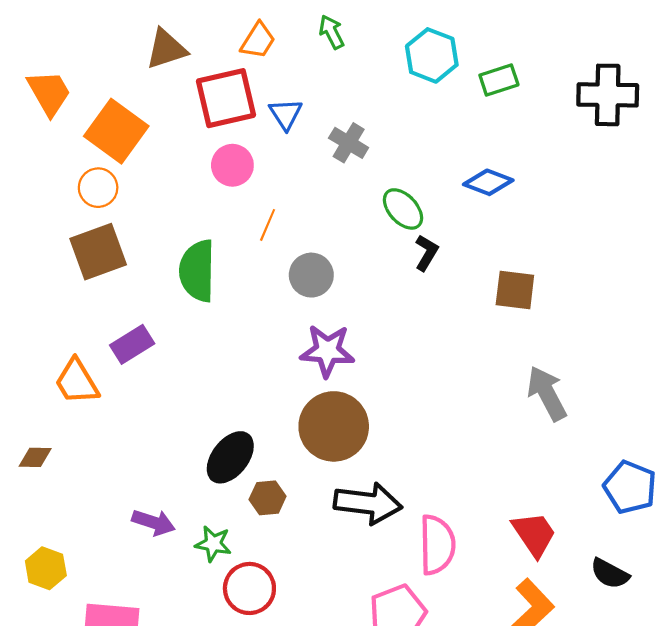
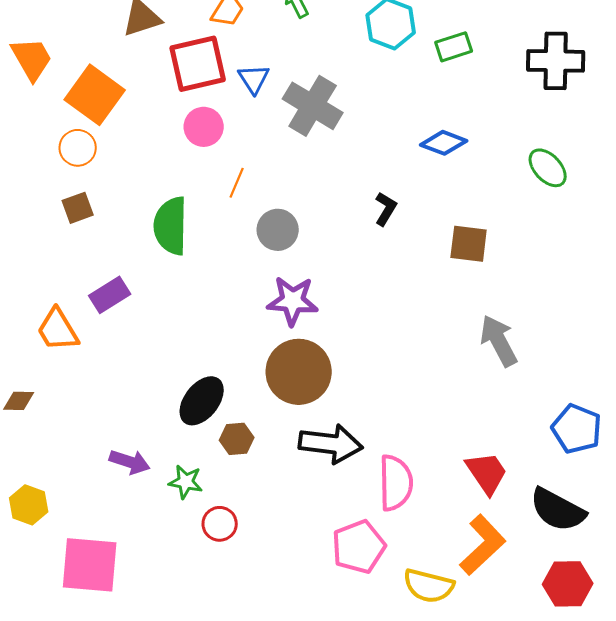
gray cross: (349, 143) -> (313, 106), size x1.6
green ellipse: (403, 209) -> (548, 168), moved
brown square: (98, 252) -> (78, 208), size x0.6
black semicircle: (610, 574) -> (558, 510), size x1.5
red circle: (249, 588) -> (220, 524), size x0.7

